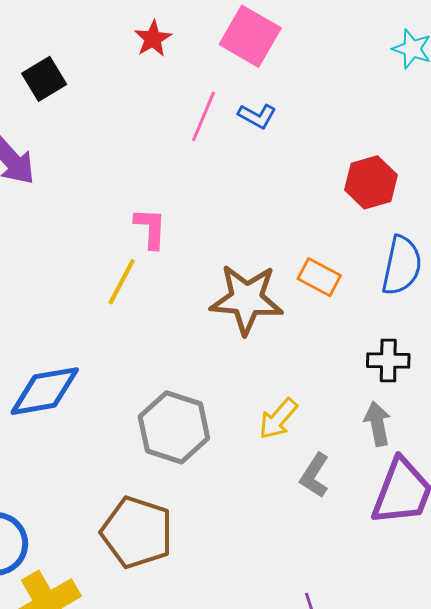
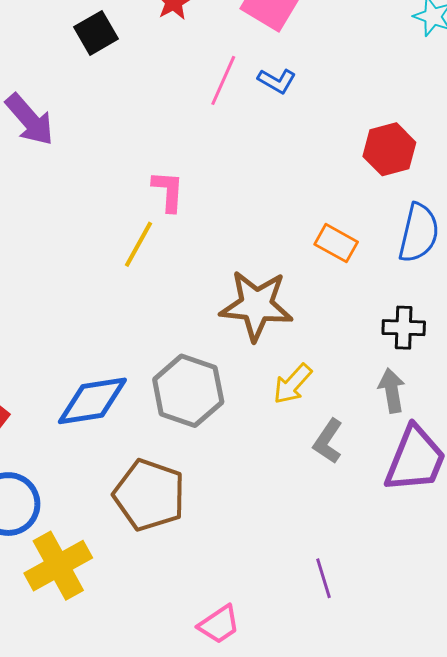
black square: (44, 79) -> (96, 33), moved
brown star: (246, 299) -> (256, 305), moved
blue diamond: (45, 391) -> (92, 401), moved

